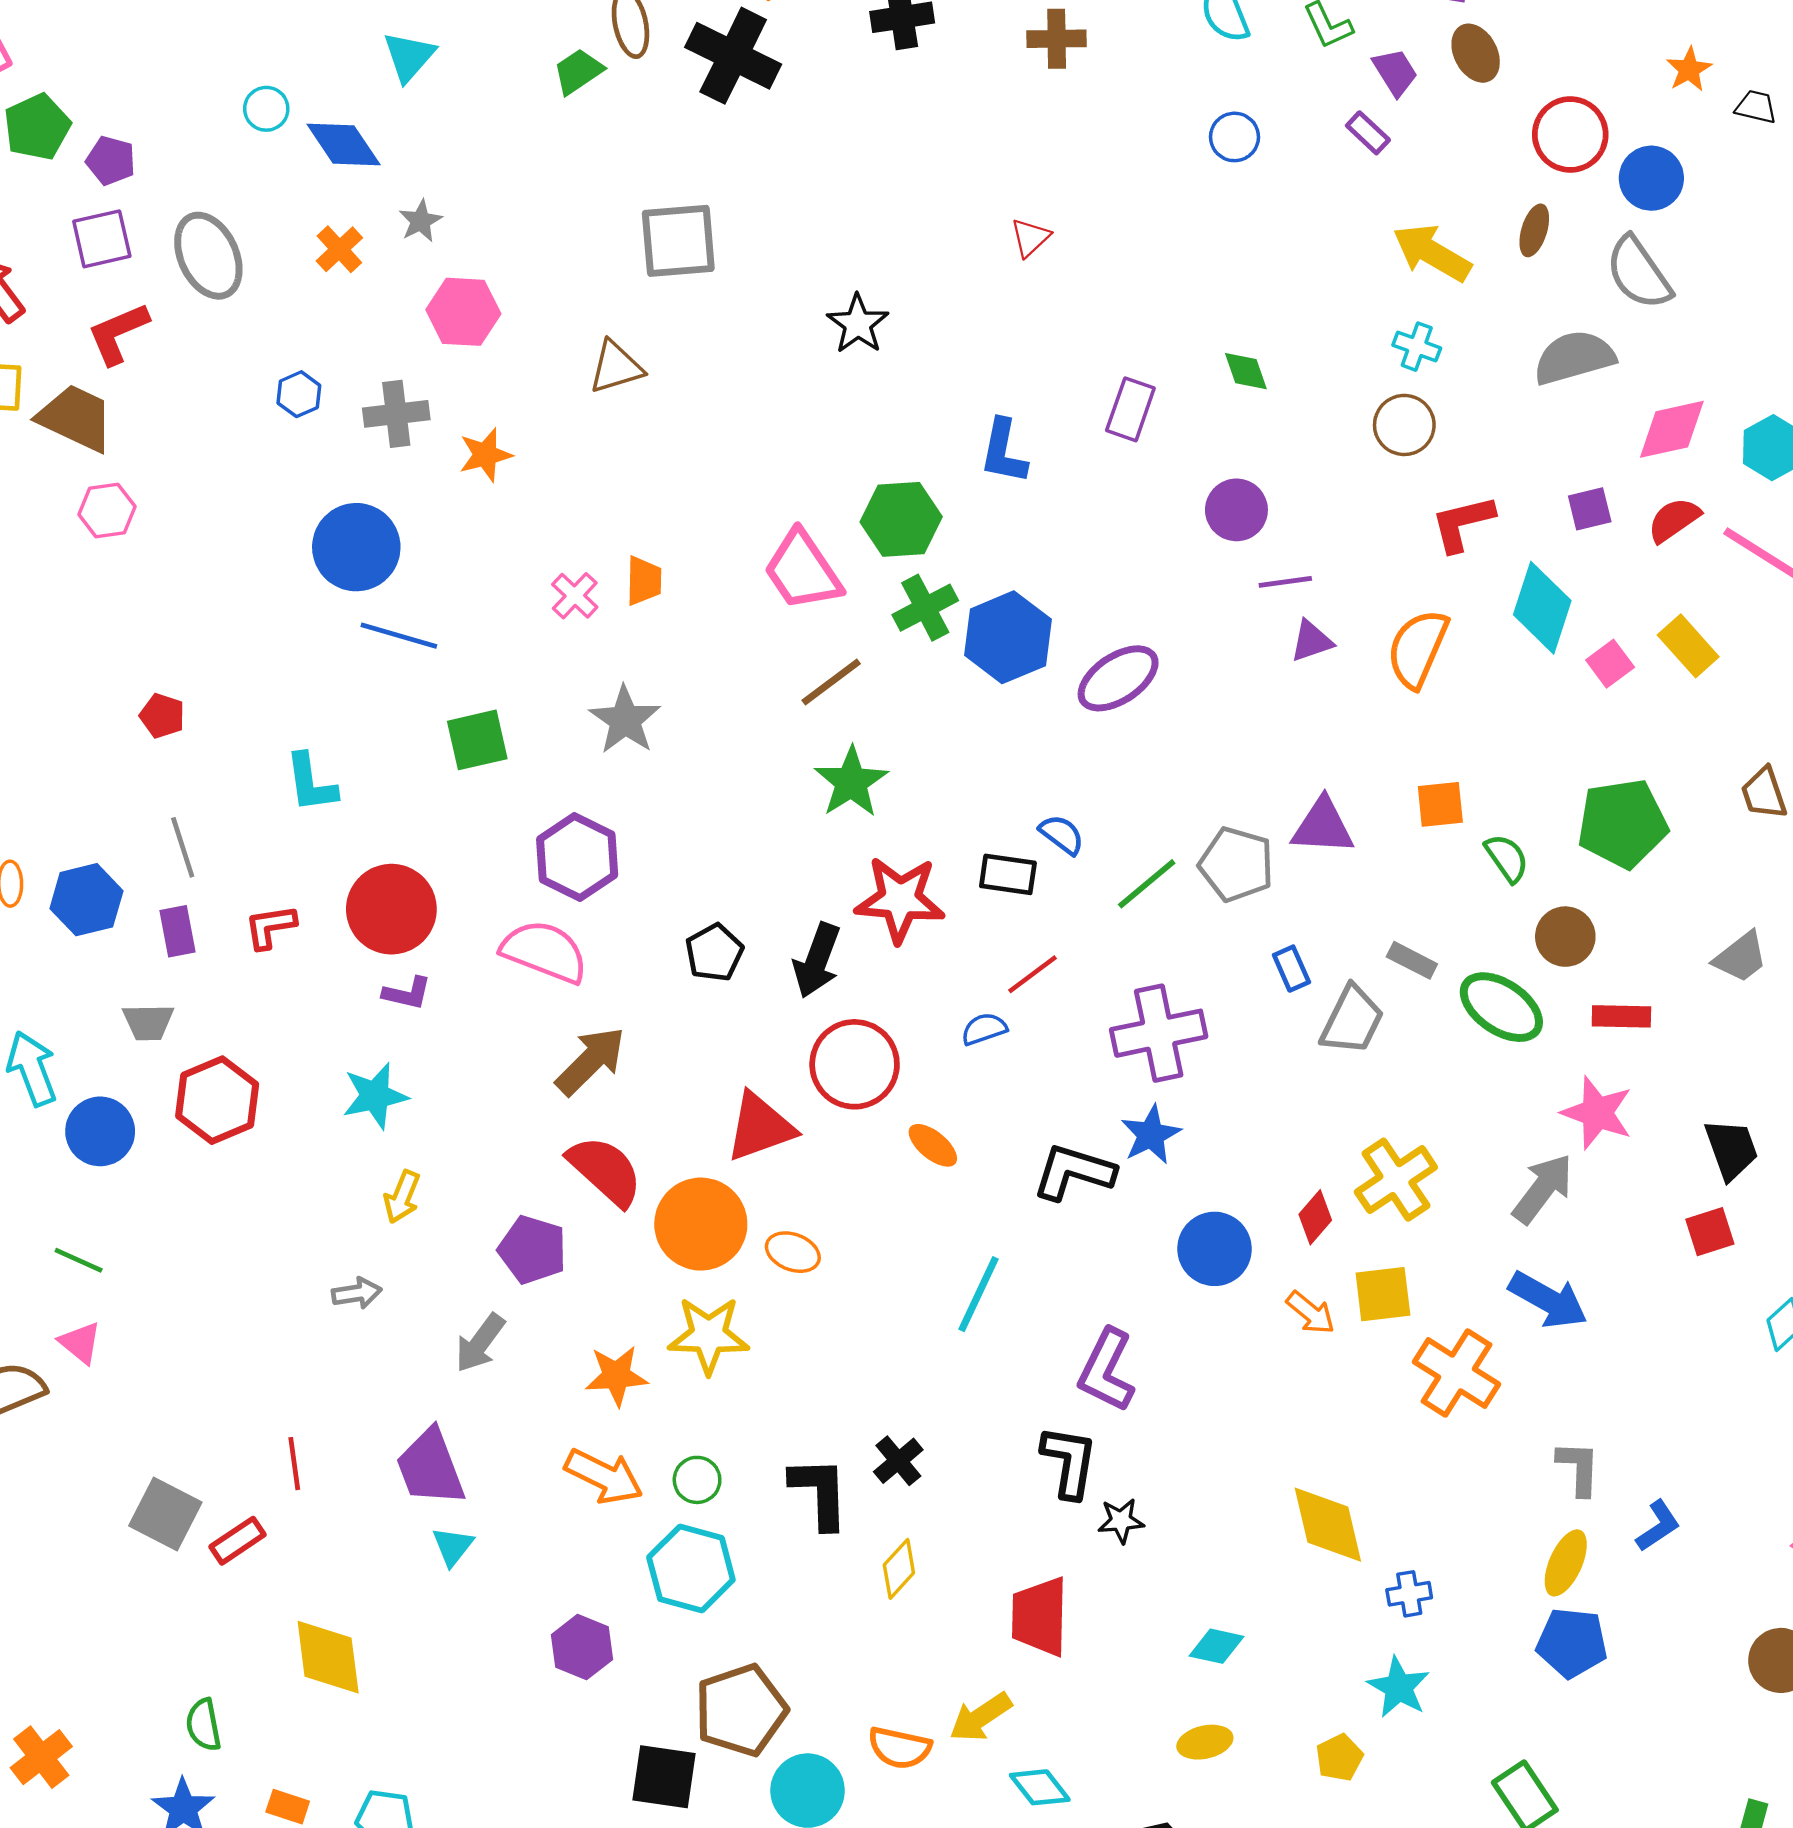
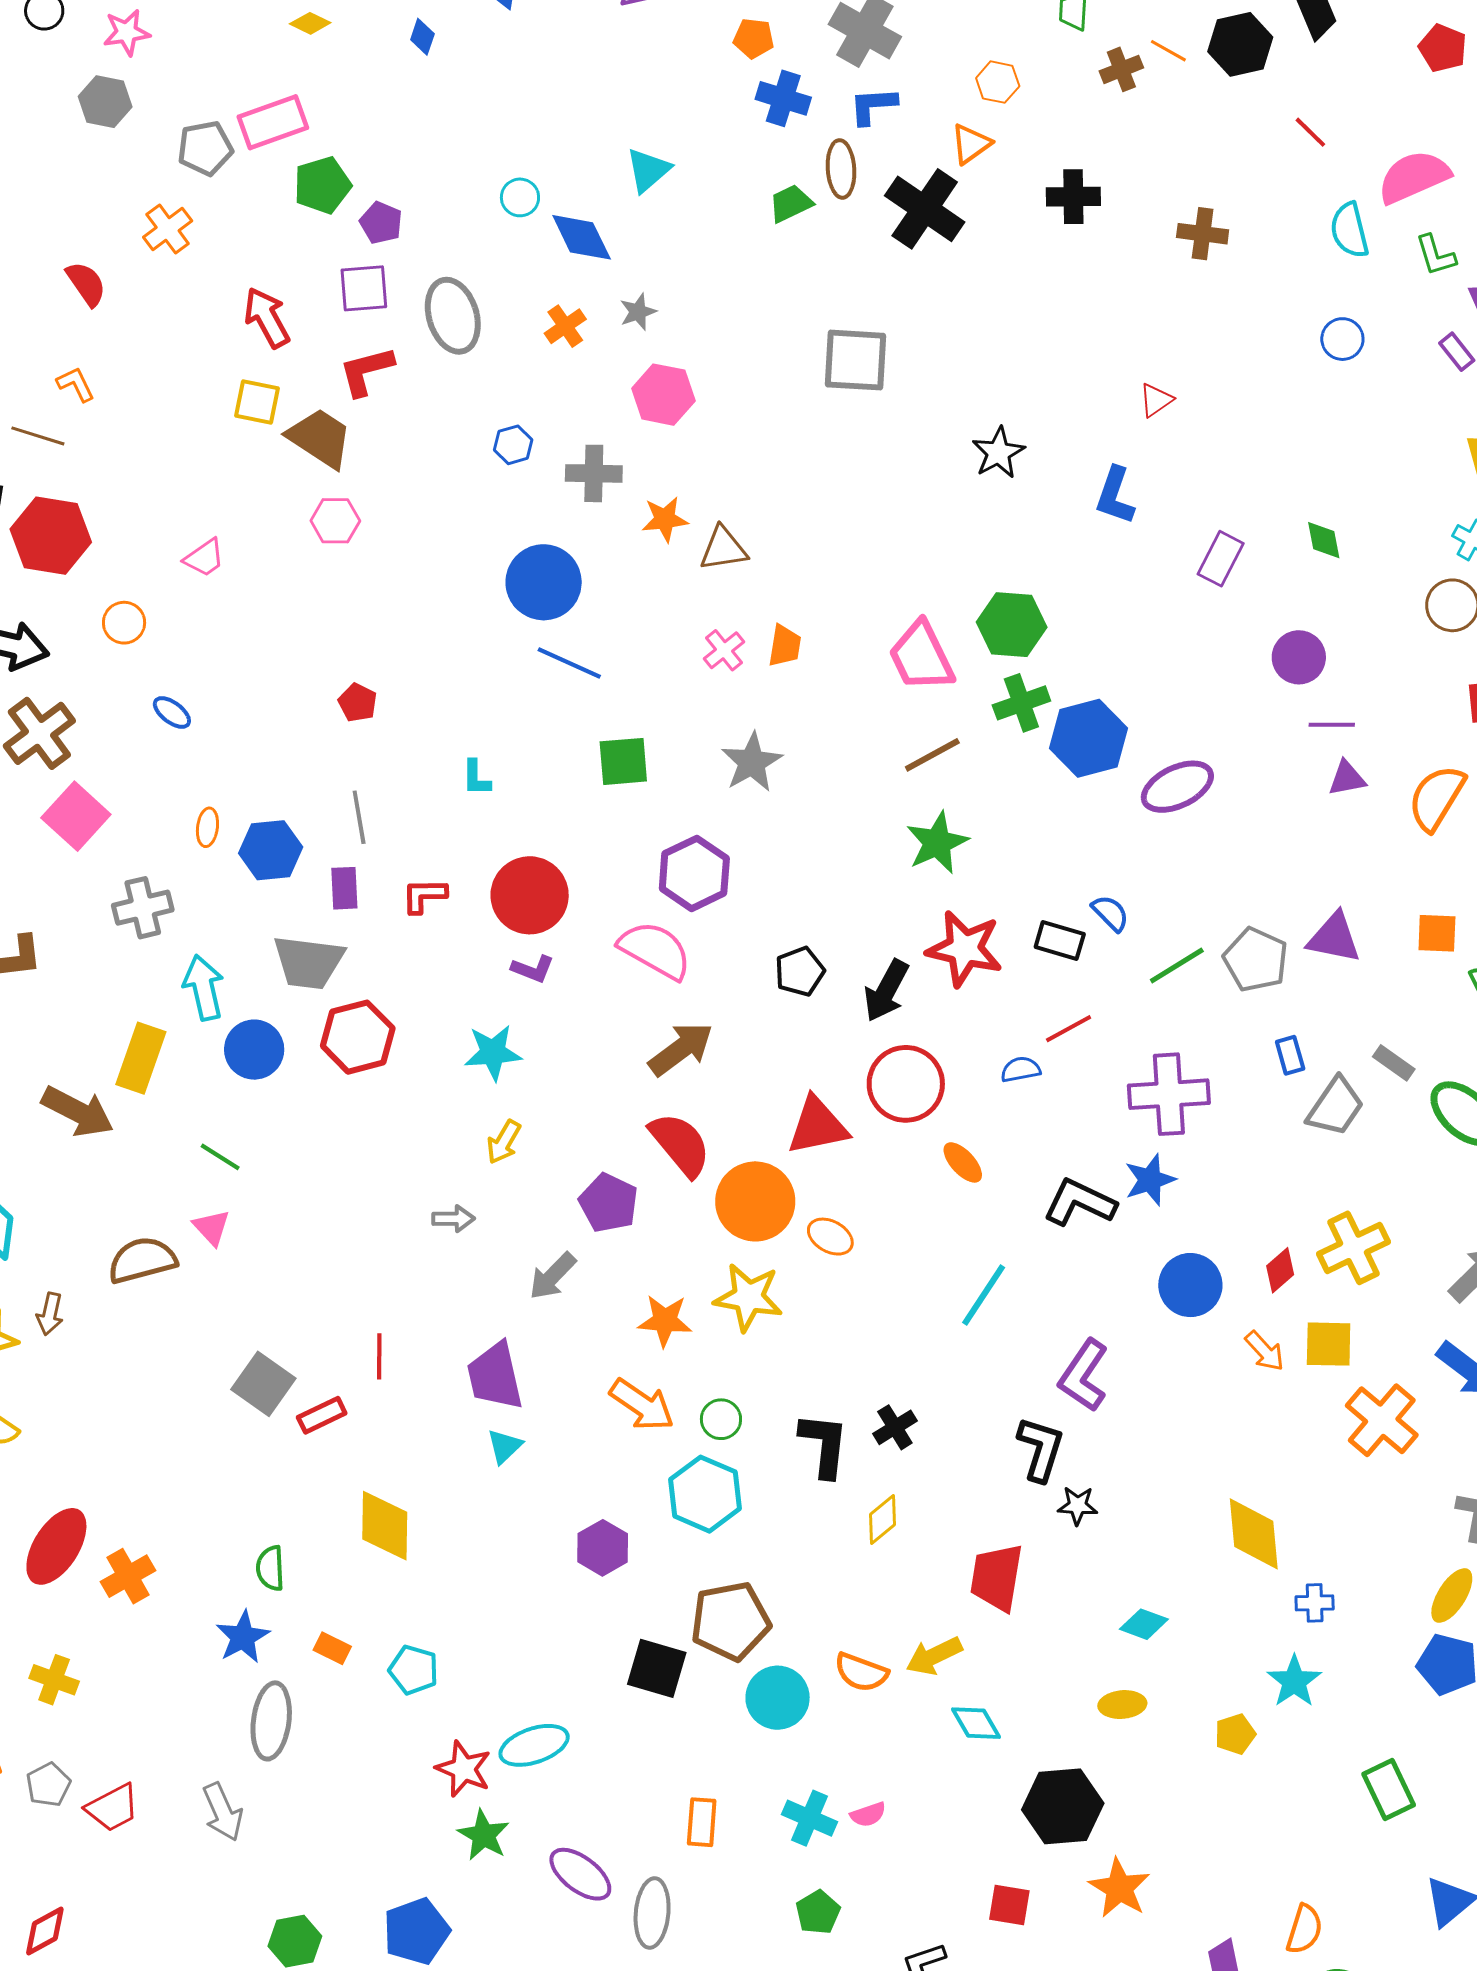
brown triangle: (616, 367) -> (723, 549), moved
blue L-shape: (1004, 452) -> (1115, 496), moved
cyan L-shape: (311, 783) -> (476, 778), size x0.7
gray trapezoid: (148, 1022) -> (308, 962), size x1.6

